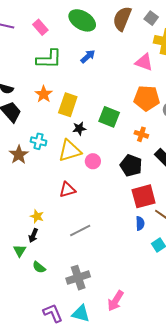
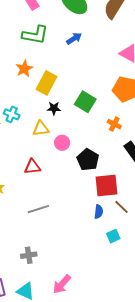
yellow triangle: (70, 151) -> (41, 129), size x0.7
black pentagon: (131, 166) -> (88, 160), moved
gray cross: (78, 278) -> (29, 255), size x0.7

